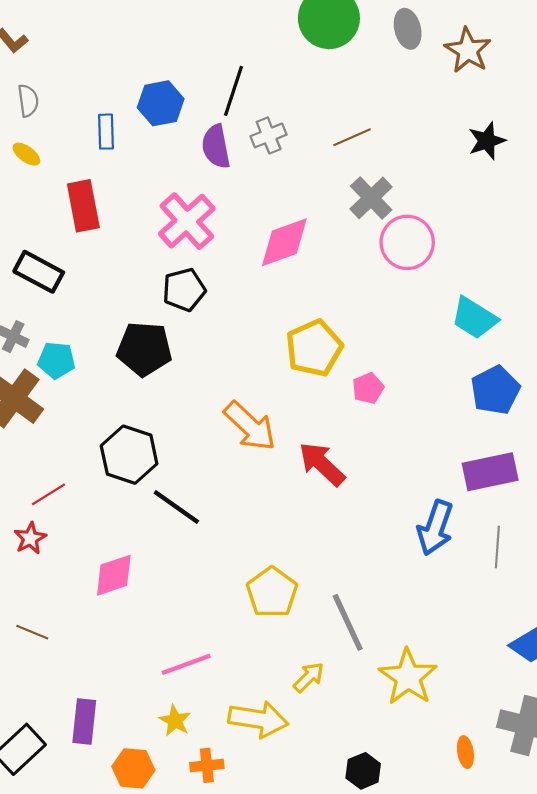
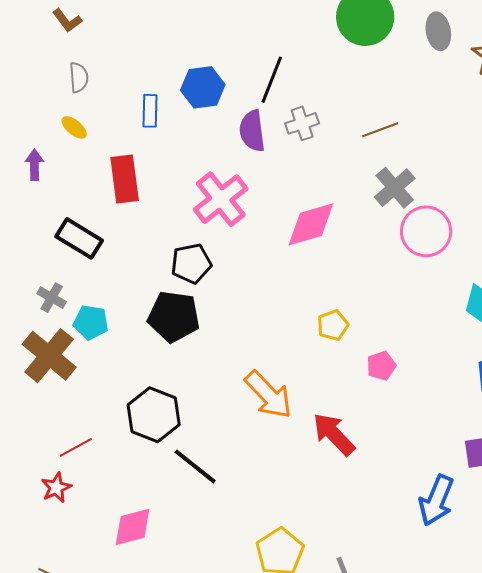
black pentagon: (184, 290) -> (191, 263), moved
yellow pentagon: (314, 348) -> (333, 325), size x0.6

